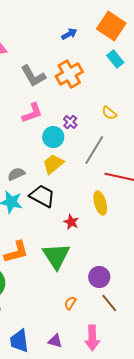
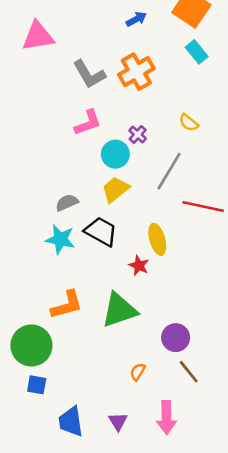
yellow ellipse: (100, 203) -> (157, 239), moved
green triangle: (56, 256) -> (119, 310), turned 44
purple triangle: (55, 341) -> (118, 421), turned 42

